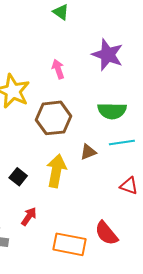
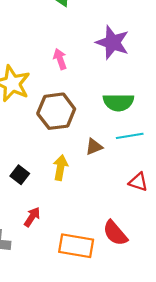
yellow arrow: (56, 171) -> (60, 168), size x0.7

